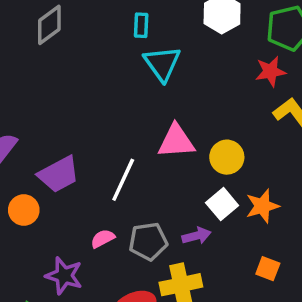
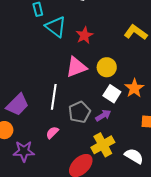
red star: (270, 71) -> (84, 35), moved
gray pentagon: (148, 241) -> (79, 112), moved
purple star: (64, 276) -> (24, 151), moved

